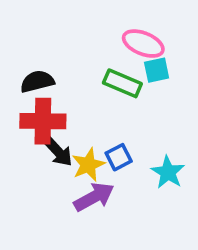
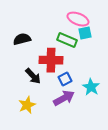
red cross: (43, 121) -> (51, 60), moved
yellow star: (88, 165) -> (27, 105), moved
purple arrow: (94, 197) -> (64, 98), moved

